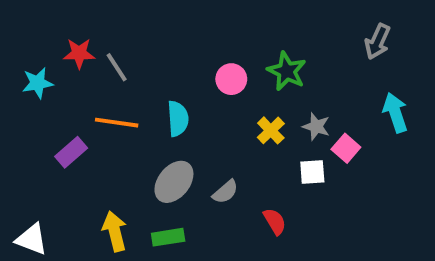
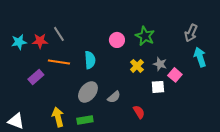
gray arrow: (378, 42) -> (191, 33), moved
red star: (79, 53) -> (40, 41), moved

